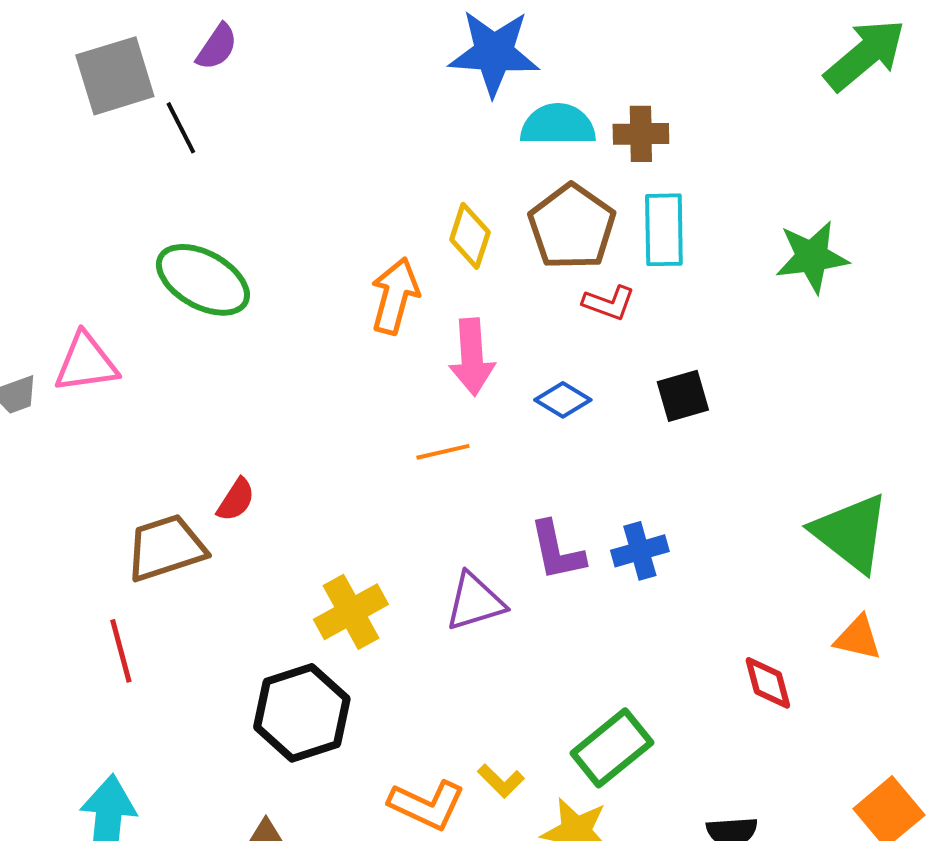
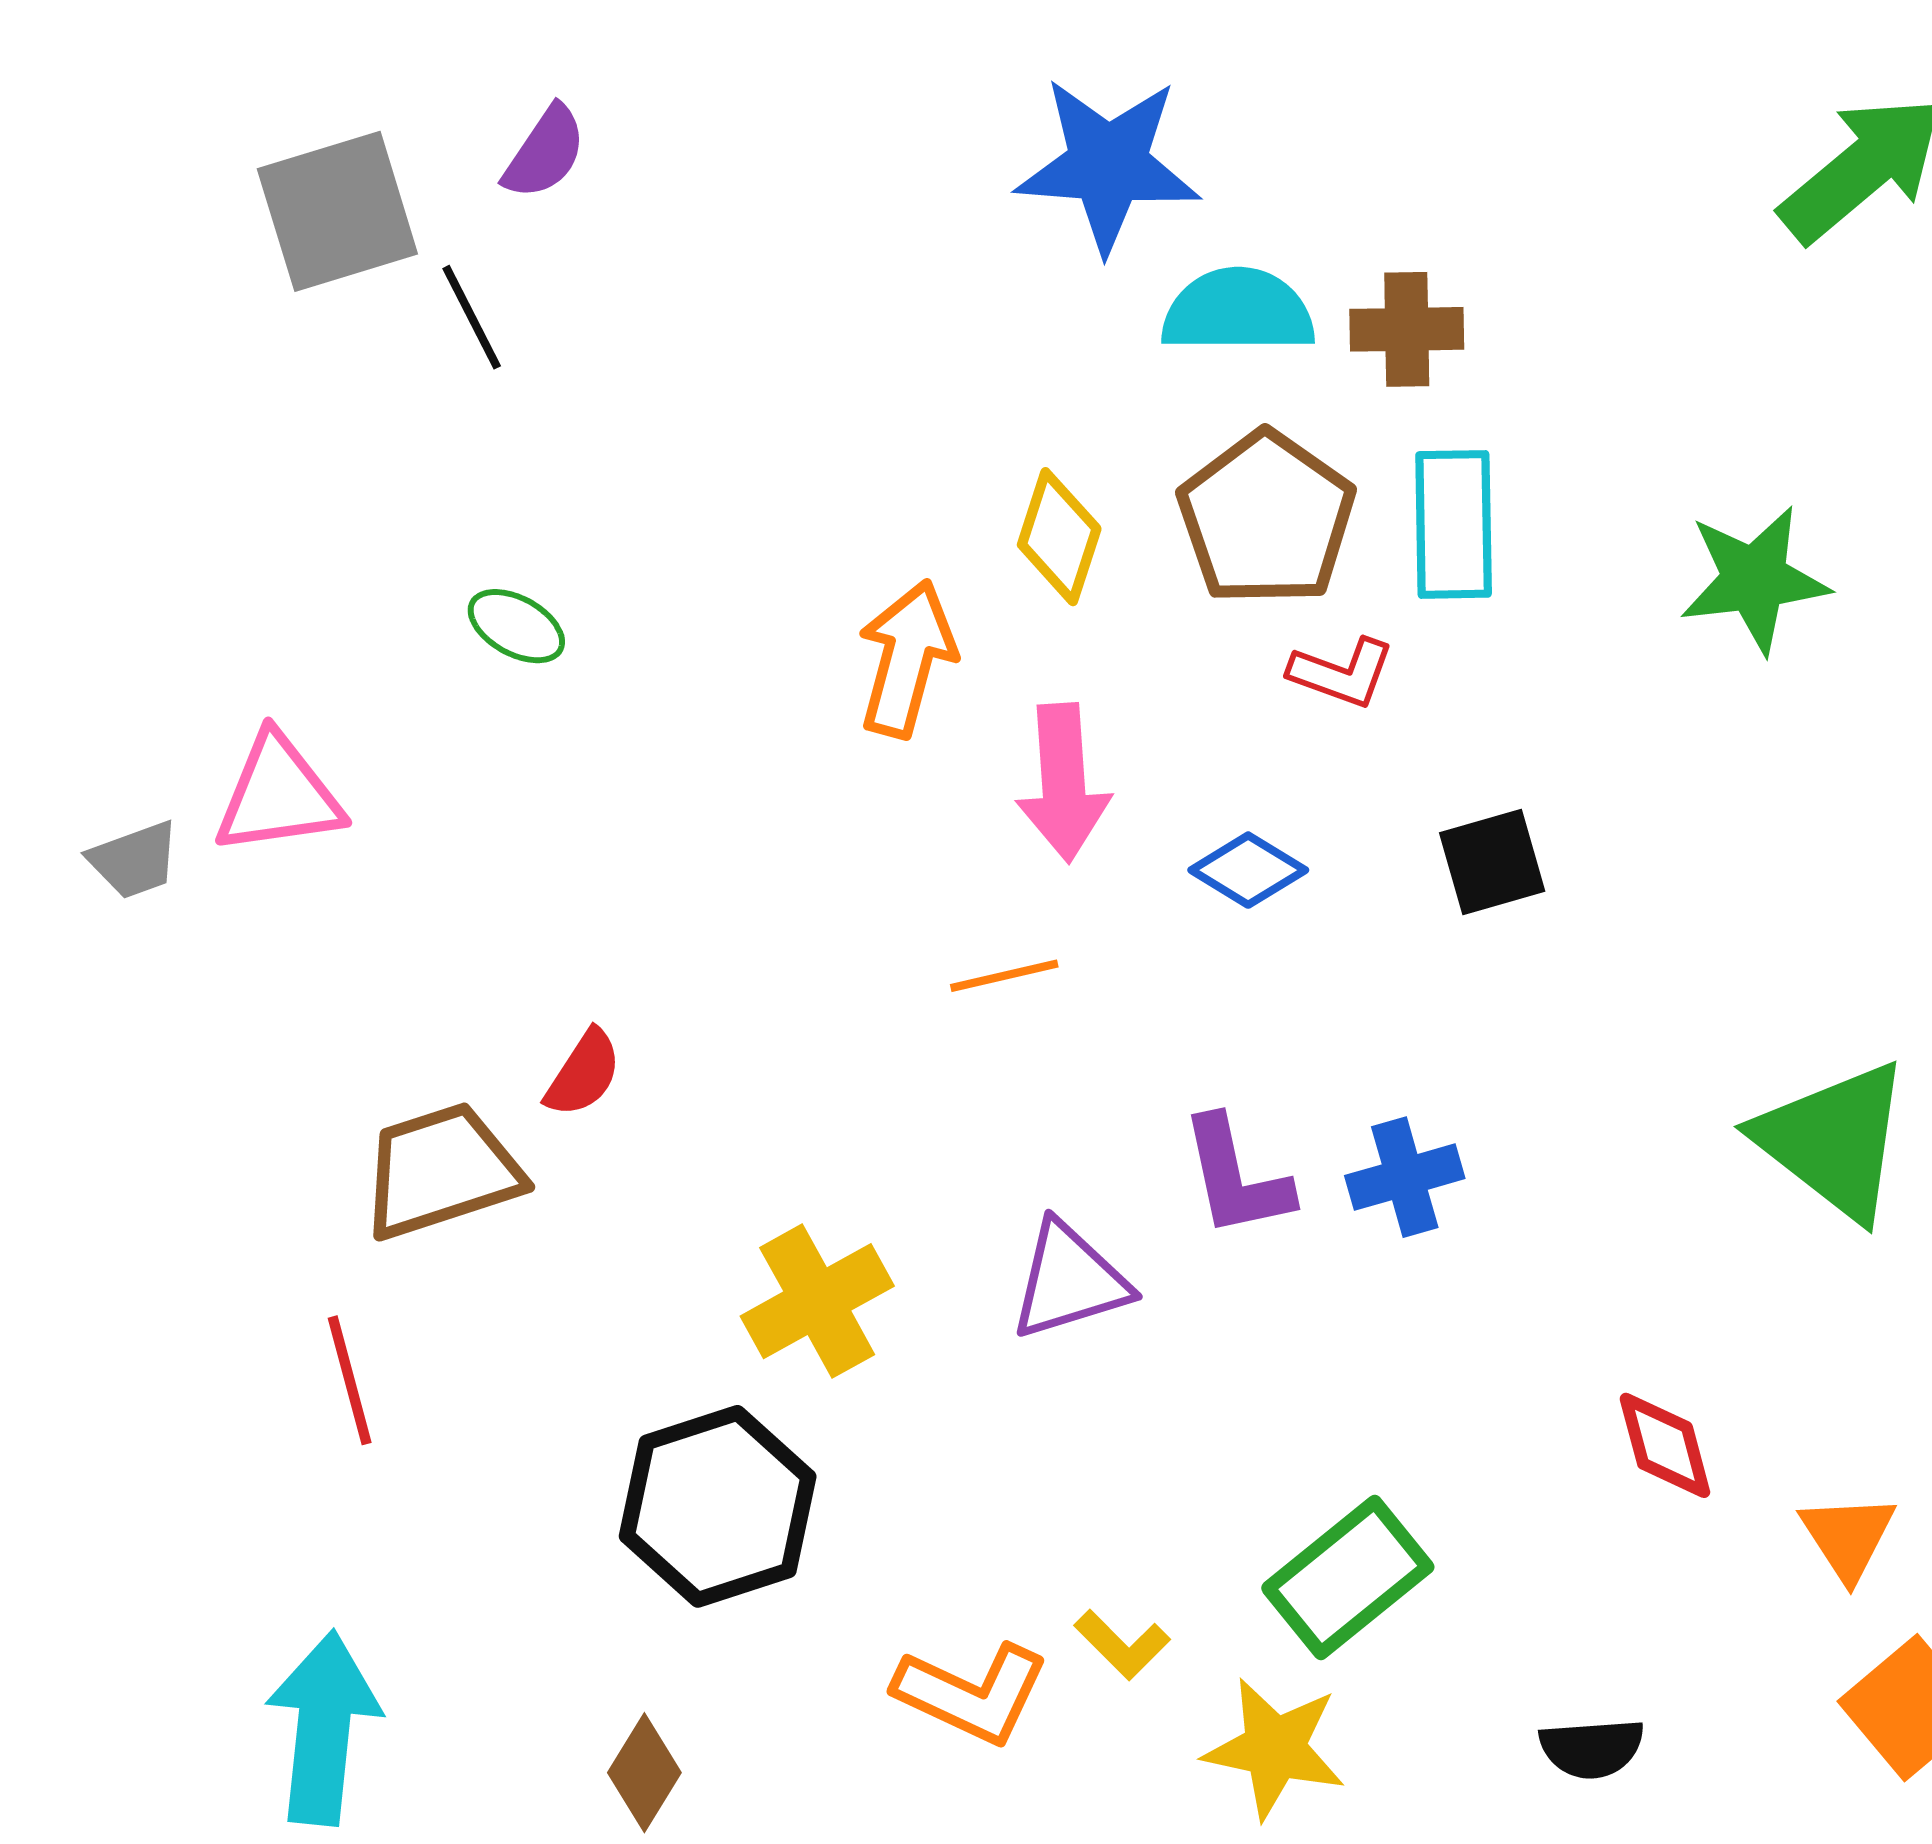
green ellipse: (203, 280) -> (516, 626), size x0.5
orange triangle: (858, 638) -> (1848, 1537), moved, turned 44

